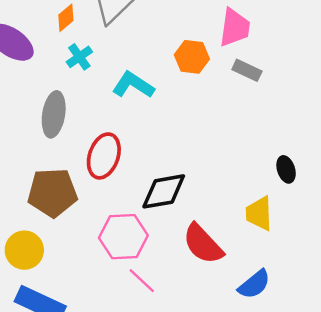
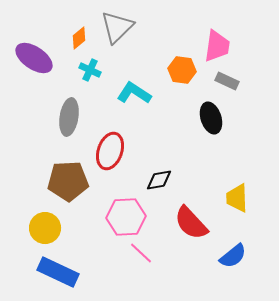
cyan cross: (79, 57) -> (90, 70), turned -30
black ellipse: (286, 169) -> (211, 118), moved, size x1.4
black diamond: (164, 191) -> (159, 180), size x0.7

